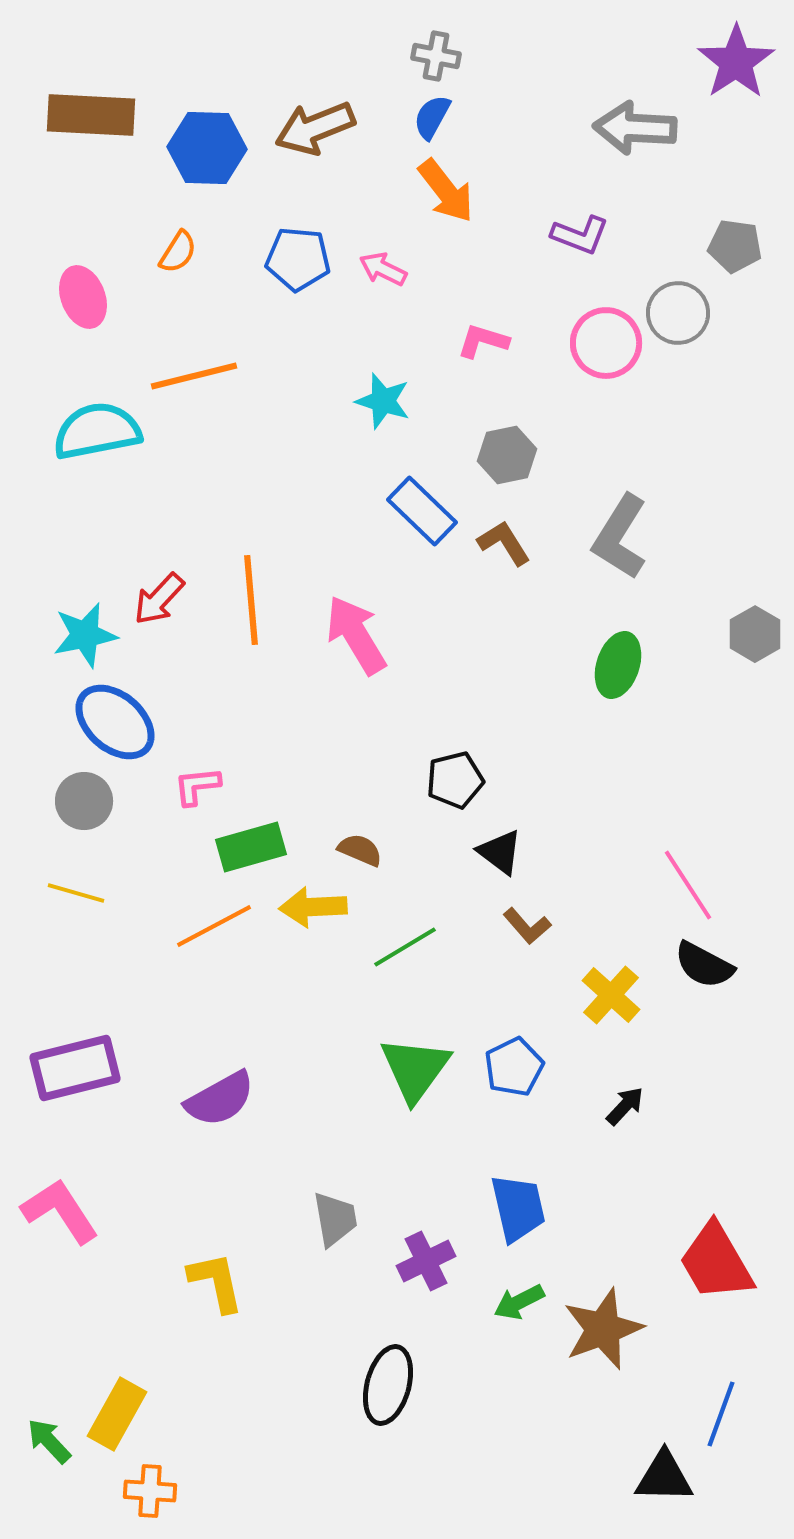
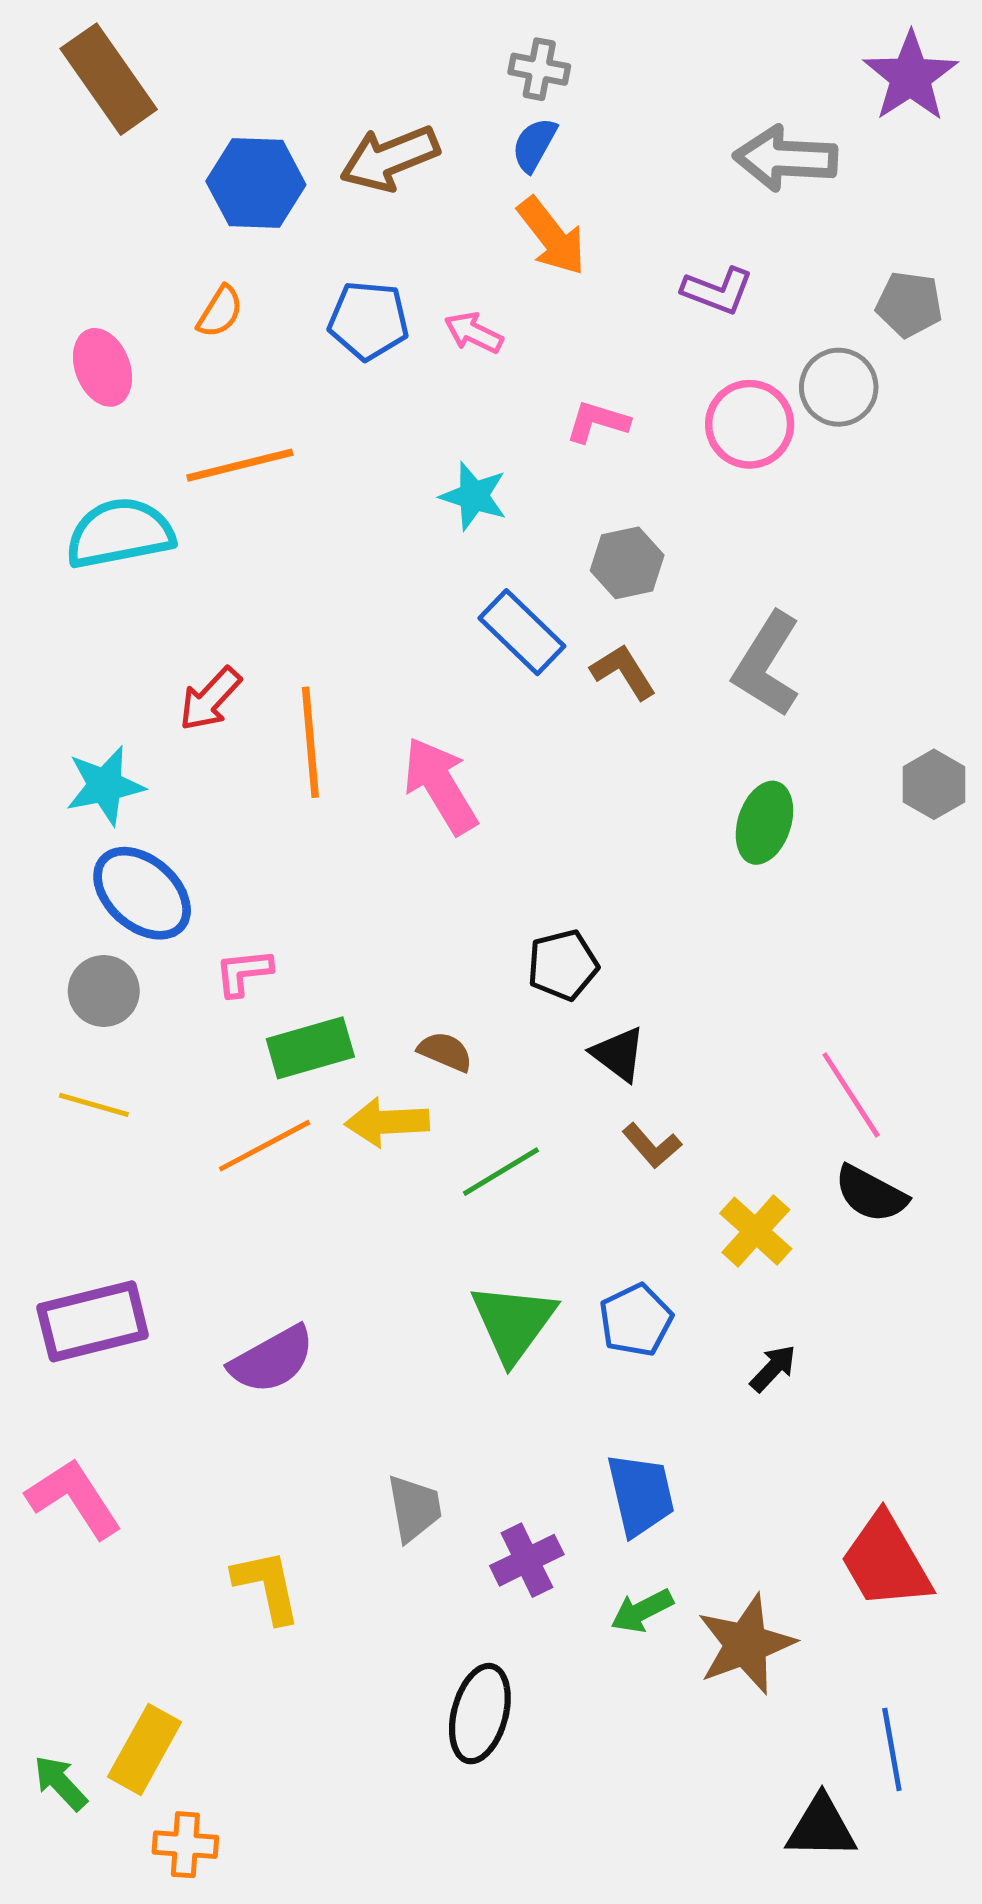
brown rectangle: (91, 115) -> (109, 79), moved, turned 52
red arrow: (159, 599) -> (210, 699), moved
blue line: (721, 1414) -> (892, 1749), turned -30

